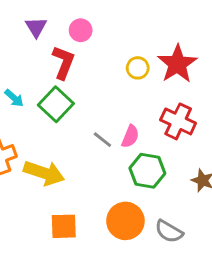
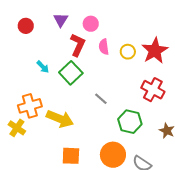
pink semicircle: (130, 136) -> (104, 47), moved, turned 147

